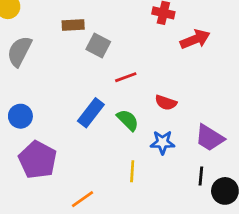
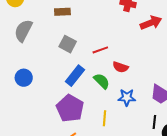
gray square: (98, 46) -> (68, 44), moved
red semicircle: (166, 103) -> (120, 67), moved
purple pentagon: (38, 160) -> (70, 108), moved

